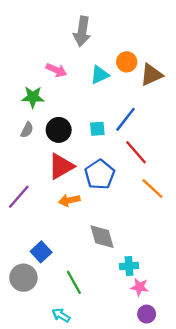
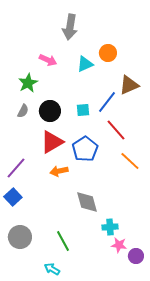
brown triangle: (151, 75) -> (129, 85), moved
green star: (33, 97) -> (28, 83), turned -30
blue square: (41, 252) -> (13, 197), moved
purple circle: (147, 314) -> (136, 256), moved

